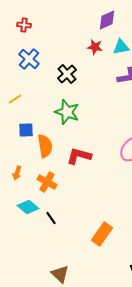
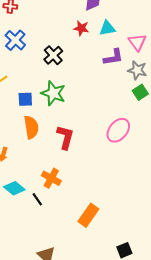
blue square: (26, 130) -> (25, 99), moved
red L-shape: (79, 156) -> (65, 137), turned 90
orange cross: (47, 182) -> (51, 178), moved

